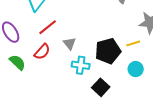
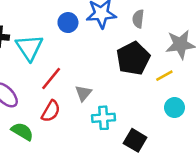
gray triangle: (70, 43) -> (83, 93), turned 32
black pentagon: (108, 51) -> (133, 58), moved

